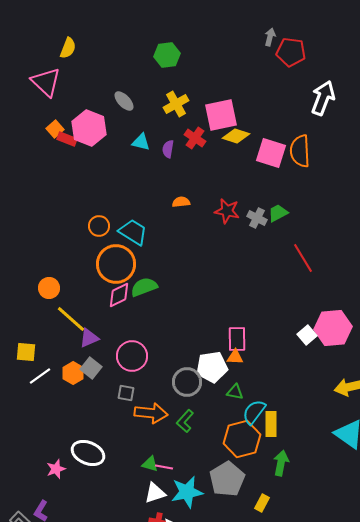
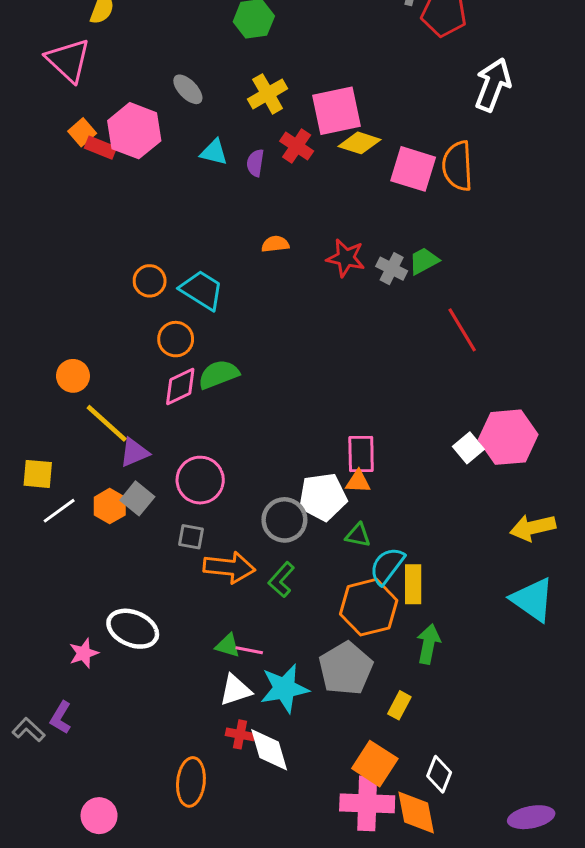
orange circle: (116, 264) -> (176, 339), size x0.6

